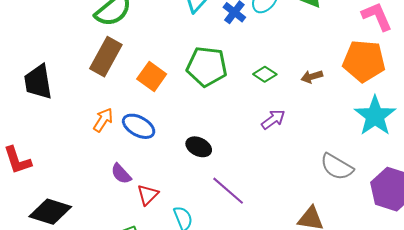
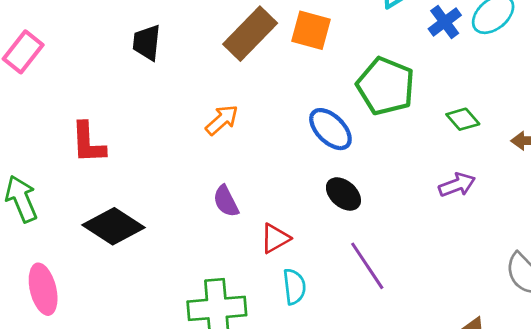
orange square: (152, 76) -> (311, 30), moved, turned -36
black trapezoid: (38, 82) -> (147, 42), size x0.7
blue ellipse: (139, 126) -> (330, 129), moved
red triangle: (148, 195) -> (275, 238), moved

